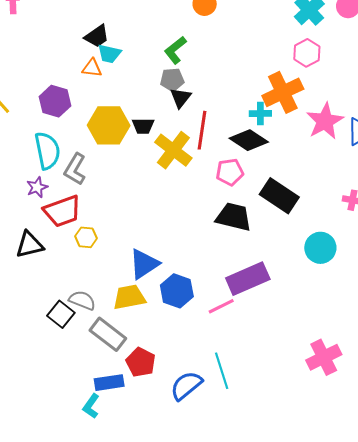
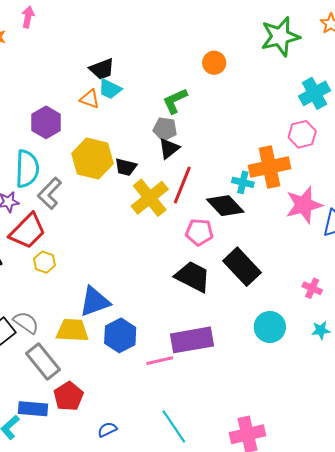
red trapezoid: (62, 211) -> (28, 231), turned -39
cyan line: (222, 371) -> (174, 427), moved, turned -30
blue semicircle: (186, 385) -> (107, 430), size x0.6

